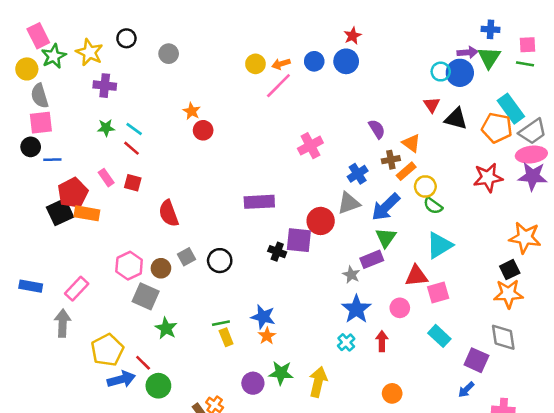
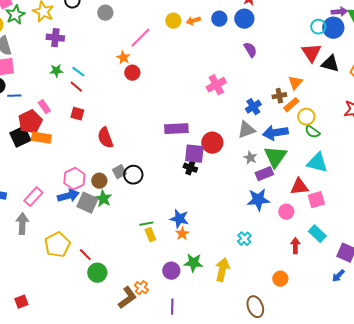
pink line: (278, 86) -> (140, 38), moved
red triangle: (432, 105) -> (311, 53), size x1.5
purple semicircle: (377, 129) -> (250, 50), moved
orange triangle: (411, 143) -> (295, 83), turned 35
pink rectangle: (106, 178) -> (44, 107), moved
blue arrow: (386, 207) -> (275, 133), turned 35
red circle: (321, 221) -> (212, 143), moved
green triangle: (386, 238) -> (275, 157), size x1.4
purple square: (299, 240) -> (194, 154), moved
cyan triangle: (439, 245) -> (317, 163), turned 45
black circle: (220, 261) -> (133, 175), moved
gray star: (351, 275) -> (250, 158), moved
blue star: (356, 309) -> (258, 200), moved, turned 30
green star: (166, 328) -> (103, 199), moved
red arrow: (382, 341) -> (295, 246), moved
blue arrow: (121, 379) -> (68, 196), moved

